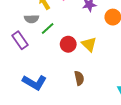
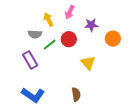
purple rectangle: (20, 40) -> (30, 60), moved
red circle: (68, 44) -> (69, 39), moved

